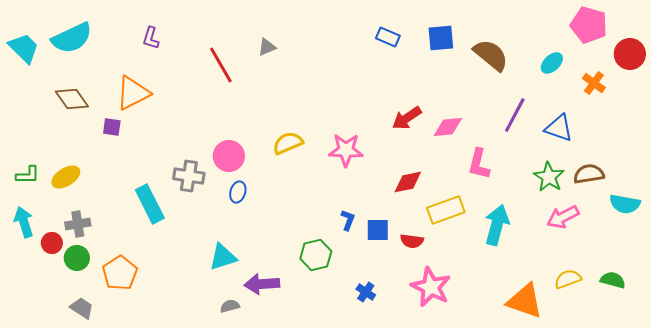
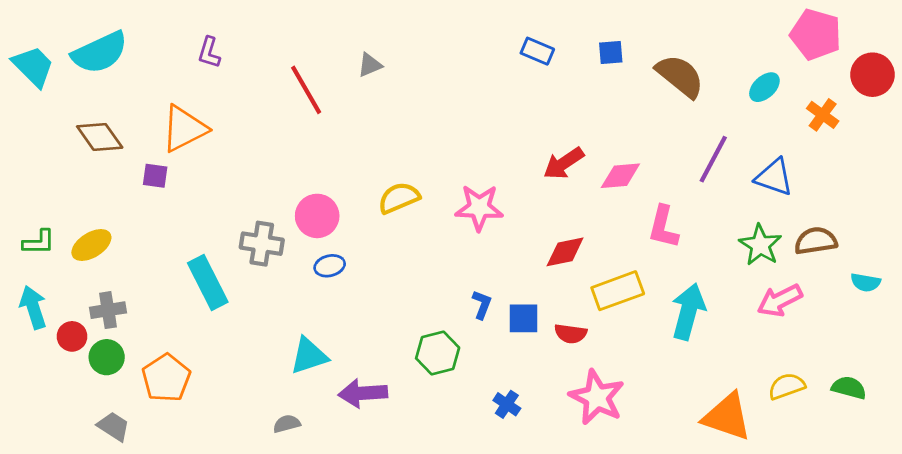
blue square: (441, 38) -> (611, 53), size x0.7
blue ellipse: (238, 192) -> (330, 266), turned 60
cyan semicircle: (625, 204) -> (866, 282), size x0.7
gray semicircle: (230, 306) -> (287, 424), moved

